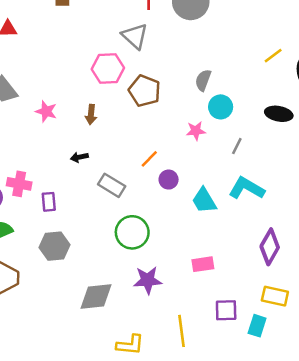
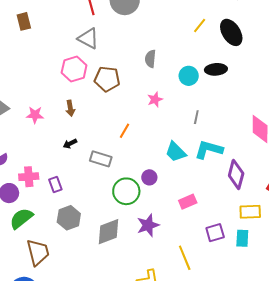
cyan circle: (221, 107) -> (189, 76), moved
gray line: (237, 146) -> (196, 117), moved
purple circle: (169, 180) -> (149, 177), moved
cyan L-shape: (247, 188) -> (209, 150), moved
gray diamond: (96, 296) -> (109, 232), moved

